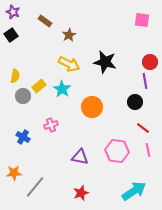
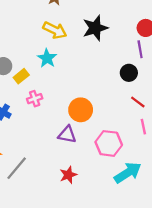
black star: (105, 62) -> (95, 28), turned -30
yellow rectangle: (39, 86) -> (21, 76), moved
orange circle: (92, 107) -> (81, 110), moved
pink hexagon: (117, 151) -> (109, 143), moved

